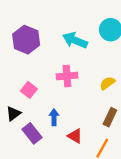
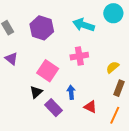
yellow semicircle: (107, 83) -> (113, 67), moved
pink square: (29, 90) -> (48, 71), size x1.5

